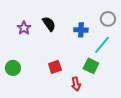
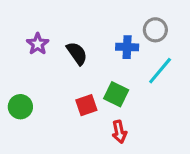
gray circle: (108, 19) -> (155, 30), moved
black semicircle: (49, 24) -> (77, 53), moved
green square: (91, 66) -> (116, 94), moved

